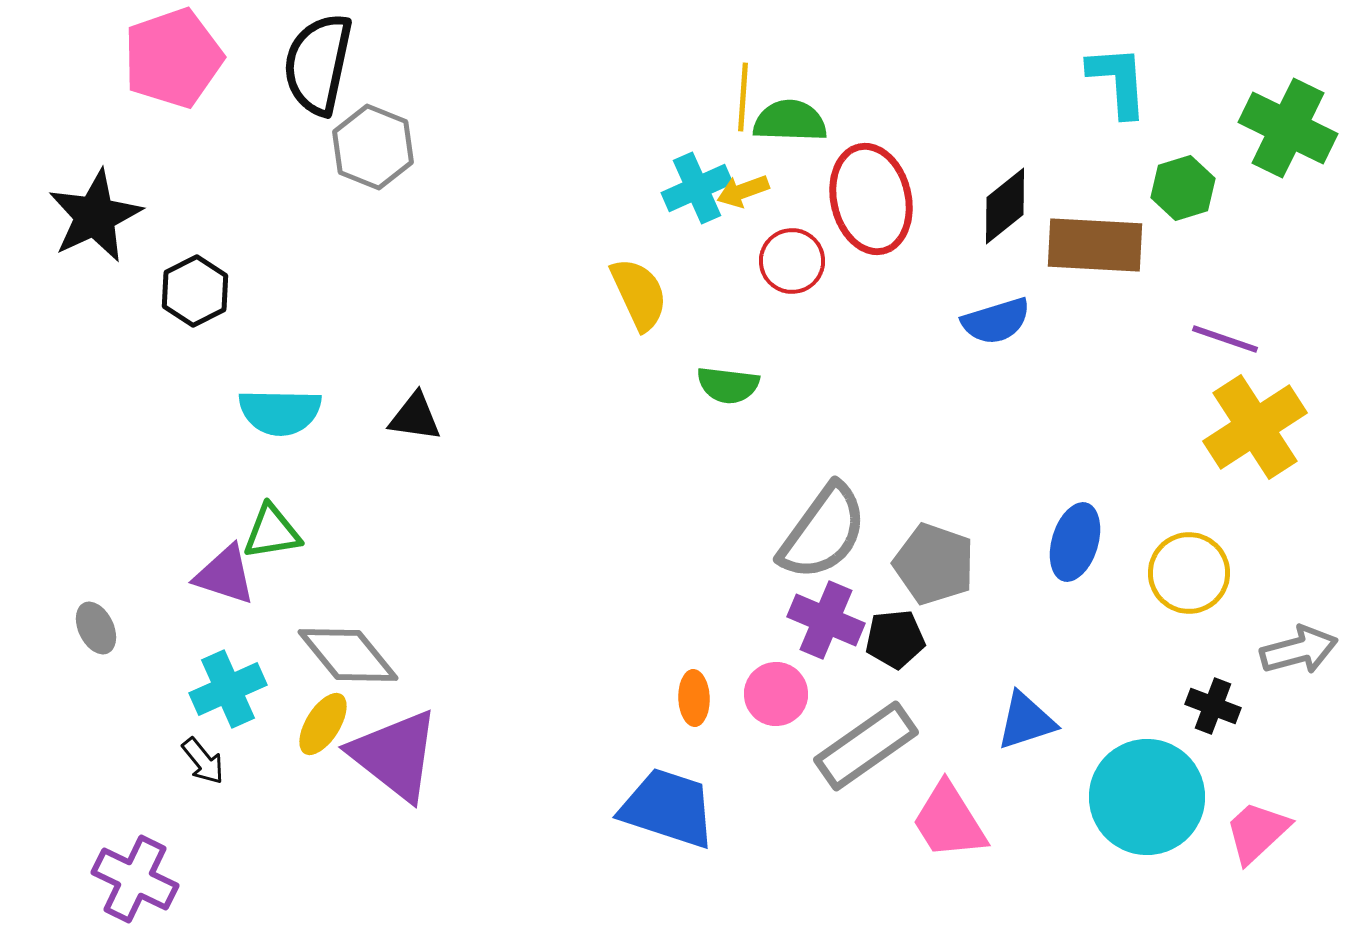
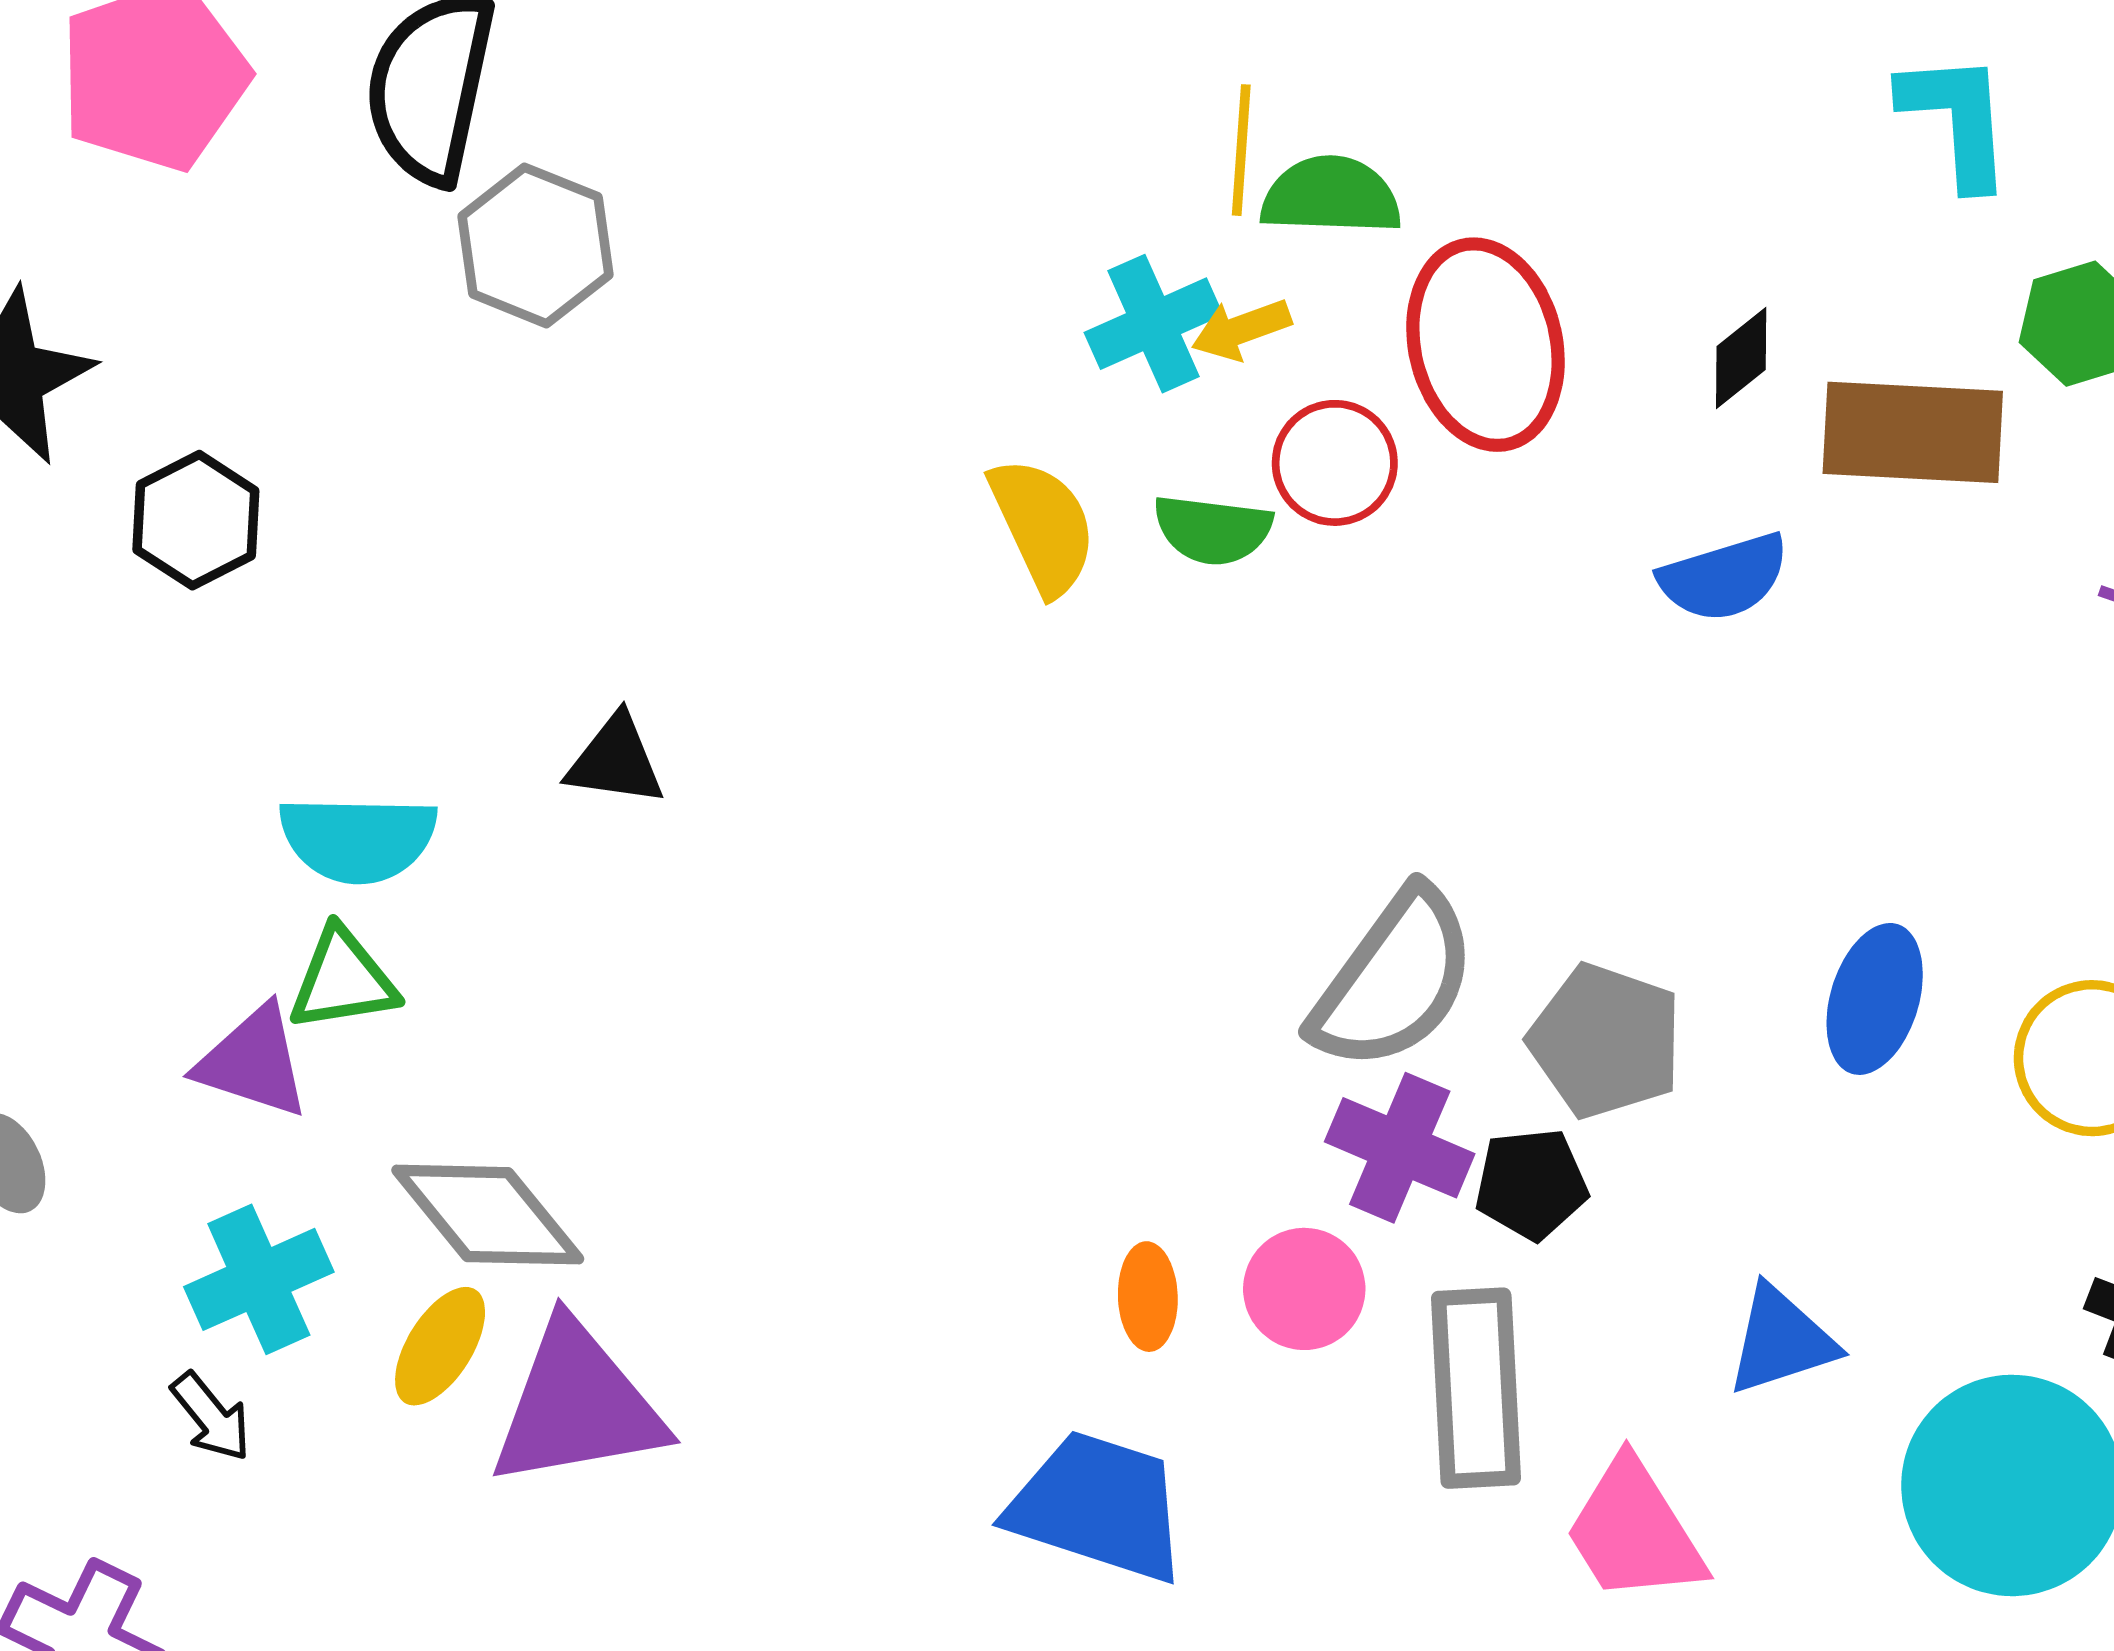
black diamond: (1005, 206) -> (1741, 358), size x0.7
green semicircle: (728, 385) -> (1213, 530), moved
cyan semicircle: (280, 412) -> (358, 839), moved
gray rectangle: (866, 746) -> (1476, 1388), turned -58
purple triangle: (395, 755) -> (577, 1405), turned -48

